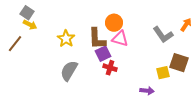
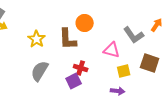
pink triangle: (120, 39) -> (112, 50), moved
purple square: (103, 54) -> (74, 81), moved
yellow square: (163, 73) -> (124, 71), moved

